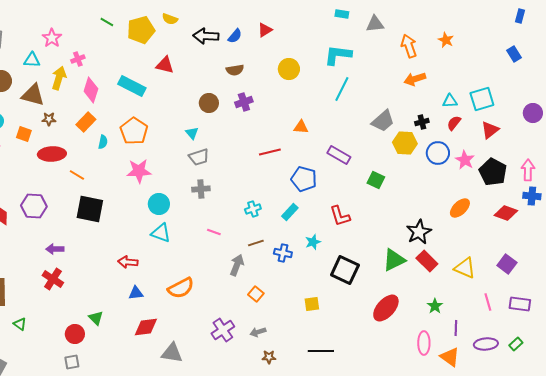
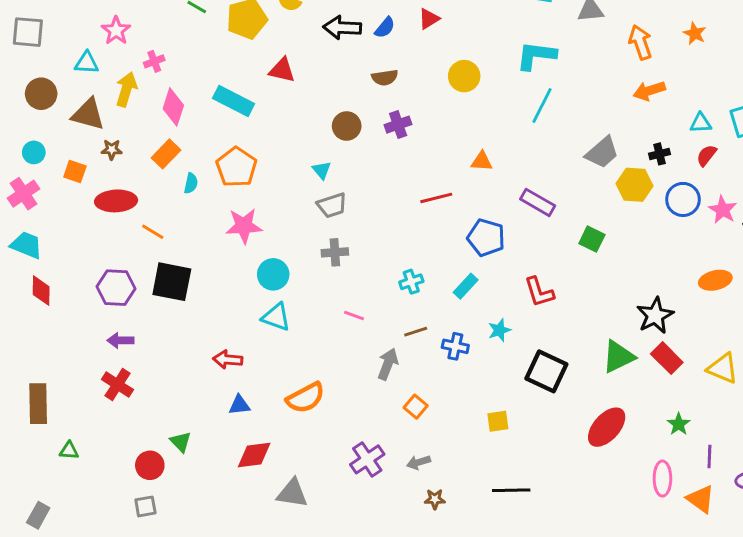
purple hexagon: (34, 206) -> (116, 288), moved
orange ellipse: (460, 208) -> (715, 280), turned 30
green triangle: (20, 324) -> (69, 451), turned -32

